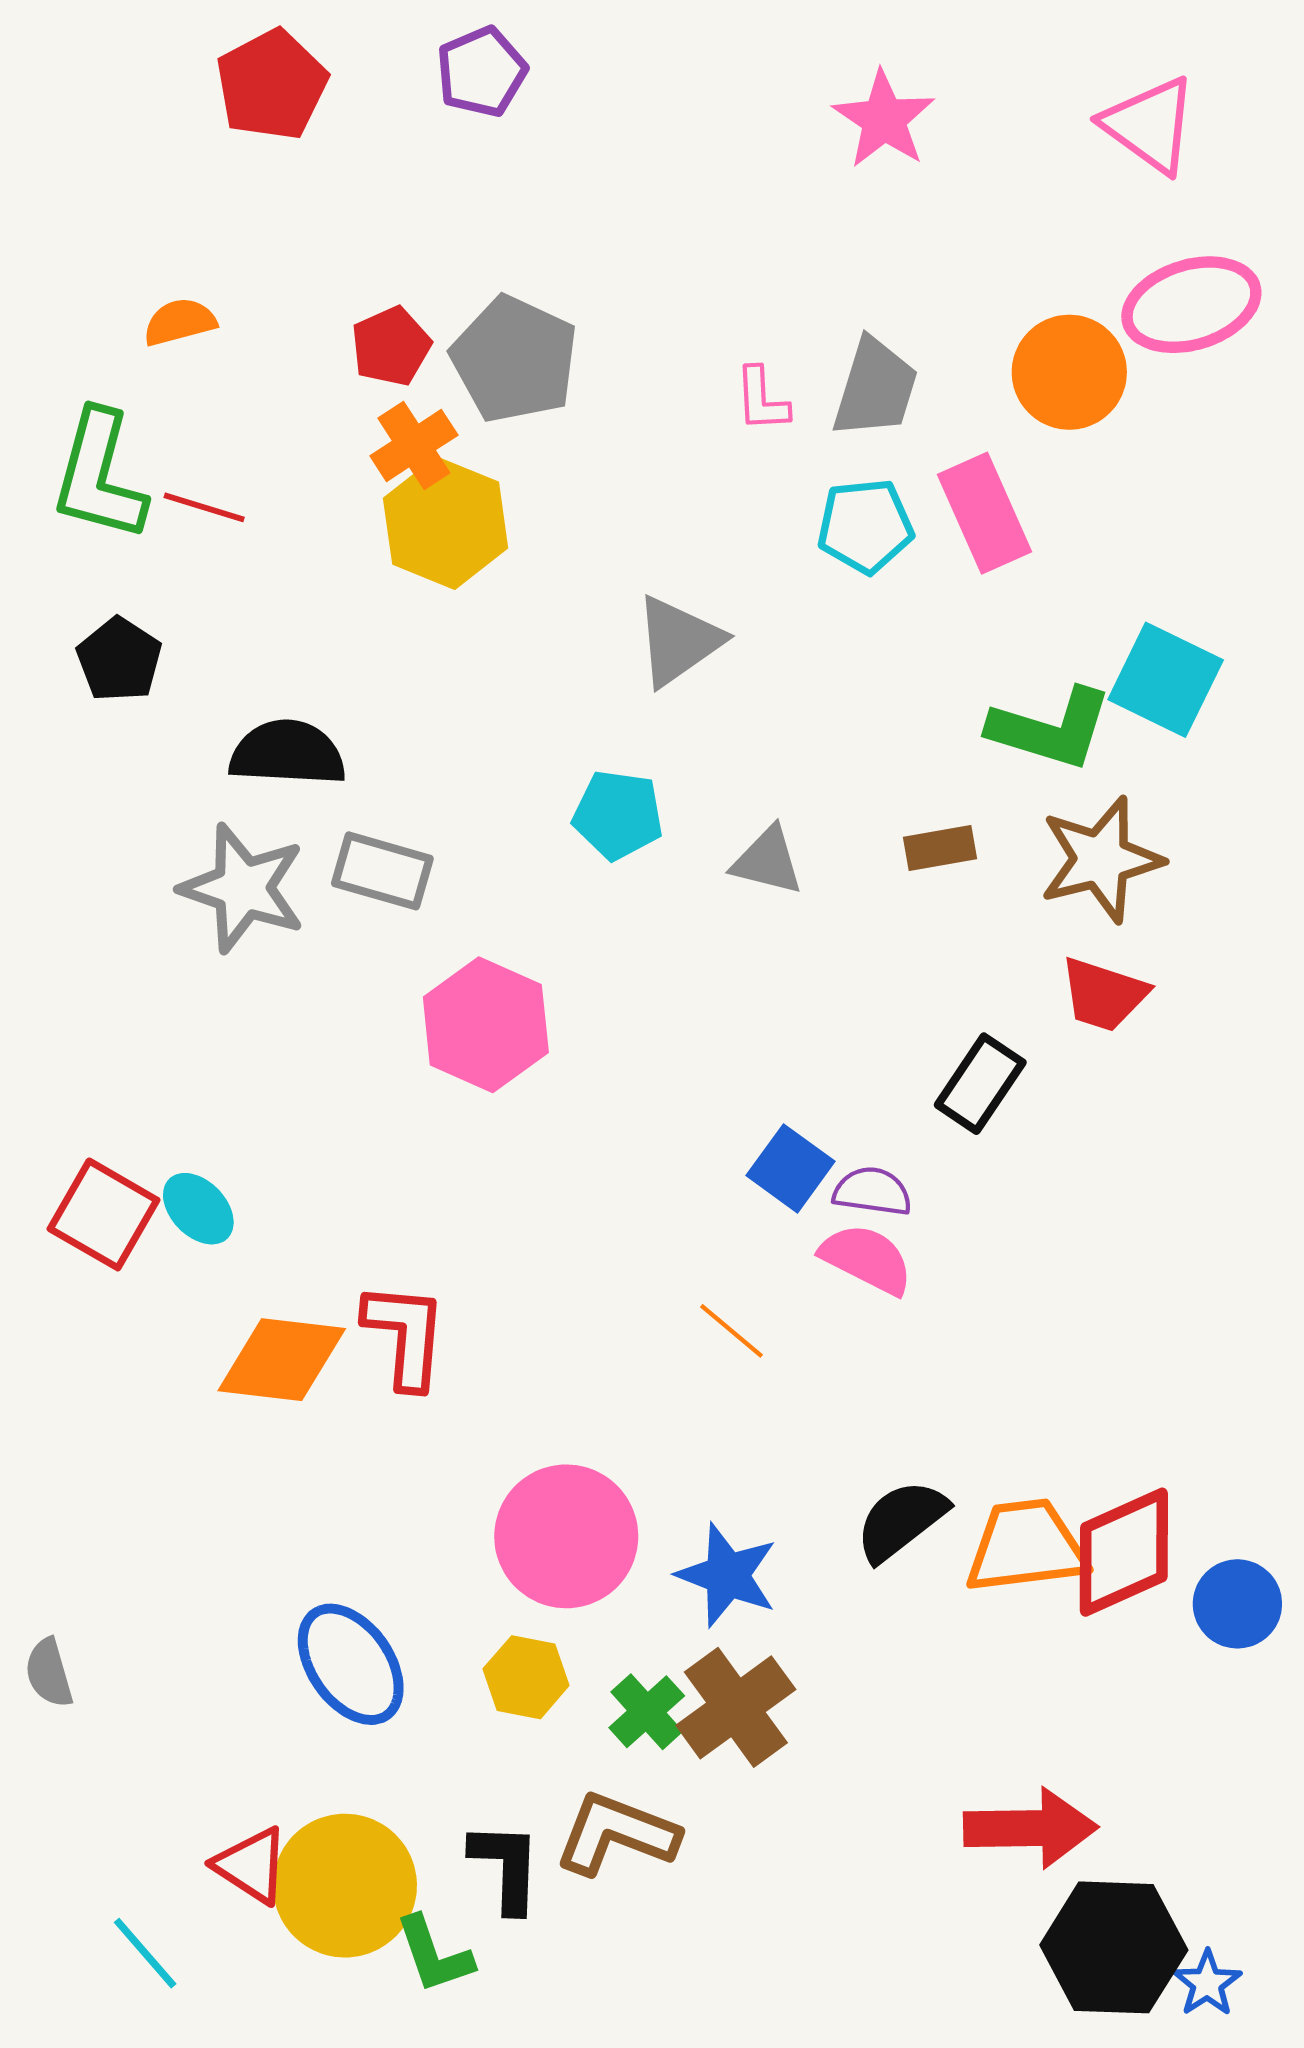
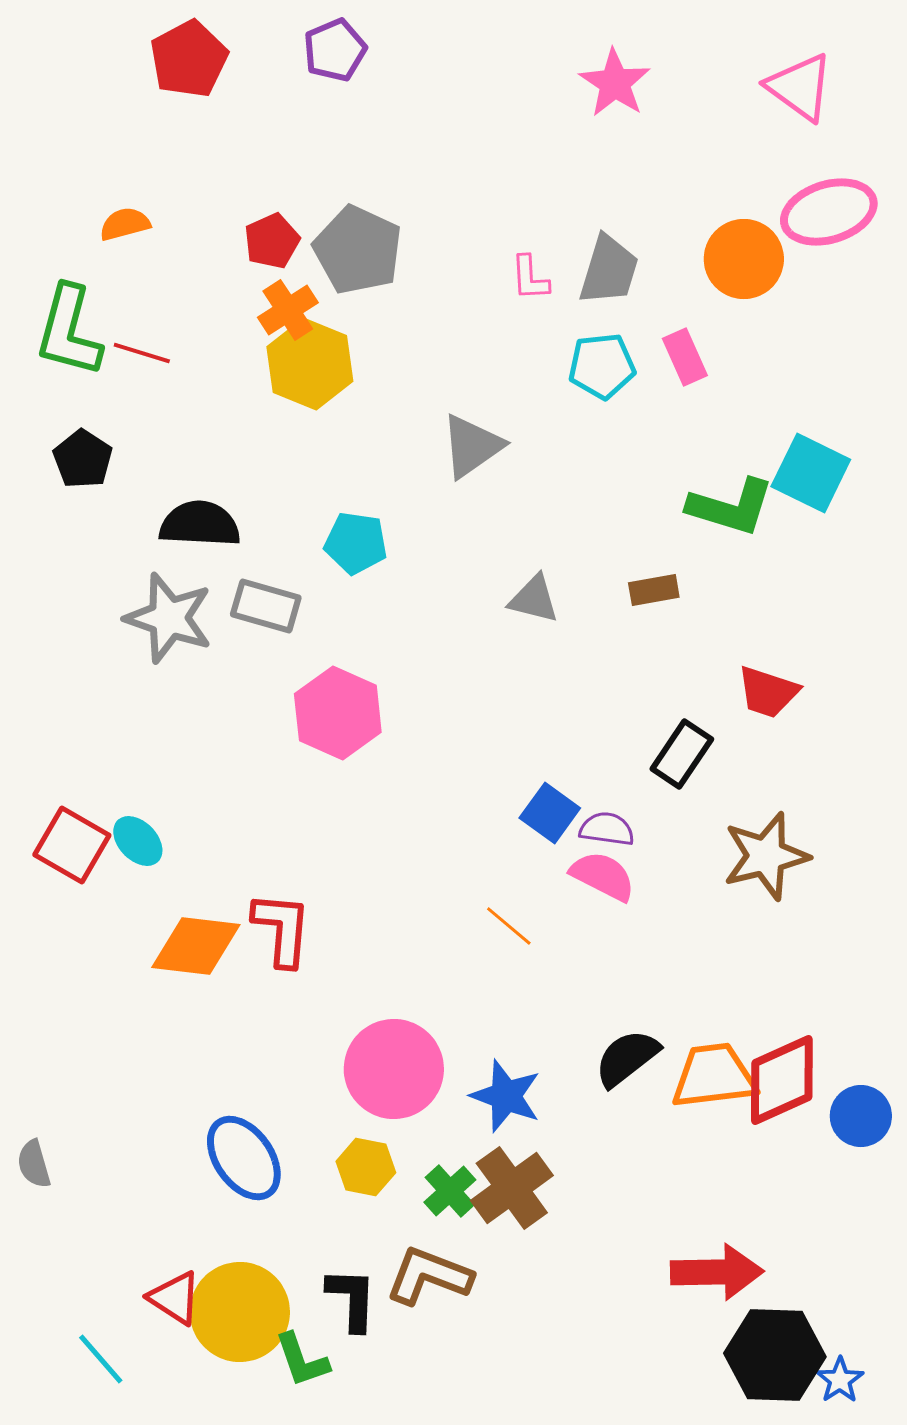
pink rectangle: (984, 513) -> (685, 357), size x0.7
cyan pentagon: (618, 815) -> (356, 543), moved
brown star: (1101, 859) -> (766, 856), moved

